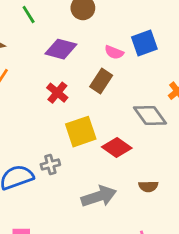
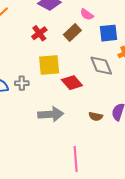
blue square: (144, 43) -> (109, 33), moved
brown semicircle: (148, 186) -> (96, 116), moved

